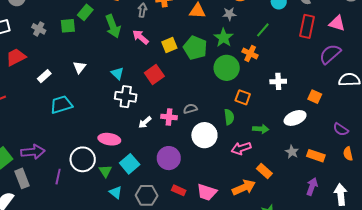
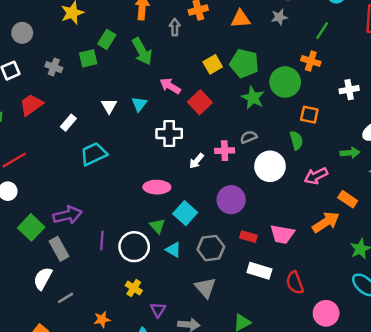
pink arrow: (141, 37) -> (170, 86), moved
green star: (224, 38) -> (253, 98), moved
cyan triangle: (117, 73) -> (139, 104), moved, turned 32
green arrow: (261, 129) -> (350, 153), moved
white circle: (83, 159) -> (134, 247), moved

